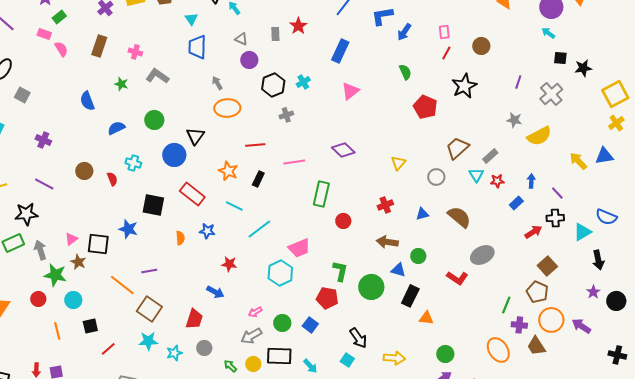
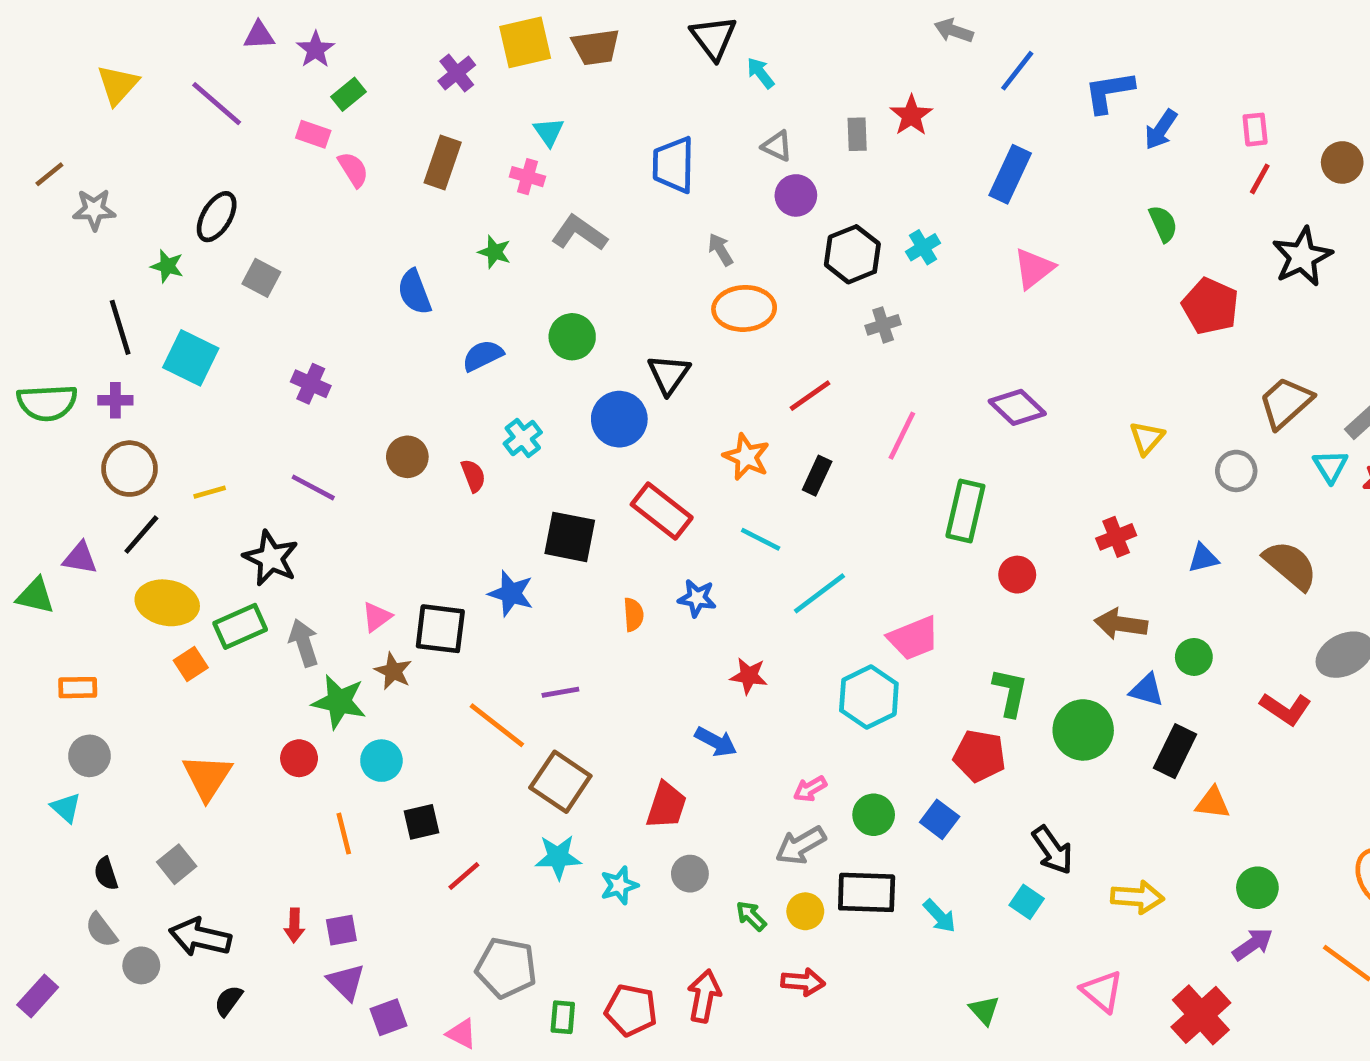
cyan triangle: (191, 19) -> (549, 132), moved
red line: (255, 145) -> (810, 396), turned -30
pink line: (294, 162) -> (902, 436), turned -55
cyan cross: (133, 163) -> (523, 438), turned 35
black star: (26, 214) -> (271, 558), turned 30

